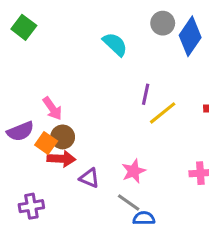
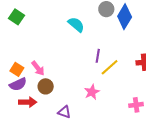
orange square: (46, 143) -> (17, 69), moved
red arrow: (61, 159) -> (28, 102), moved
pink star: (134, 171) -> (92, 92), moved

